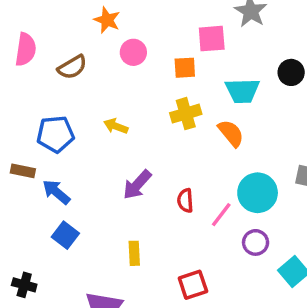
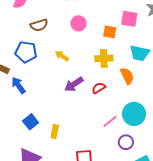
pink circle: (133, 52) -> (78, 23), moved
brown semicircle: (72, 67) -> (39, 25), moved
purple arrow: (137, 185) -> (74, 84), moved
red semicircle: (185, 201) -> (99, 88), moved, turned 48
blue square: (65, 235) -> (31, 122), moved

